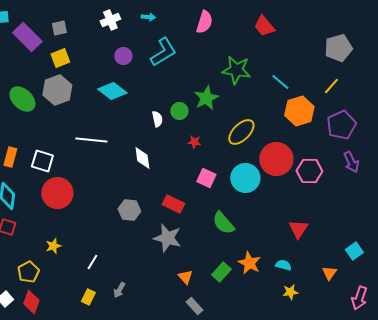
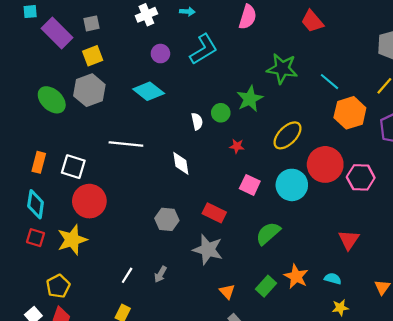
green semicircle: (223, 223) -> (268, 233), turned 90
yellow star: (53, 246) -> (72, 240), moved, size x1.8
gray arrow: (119, 290) -> (160, 274), moved

